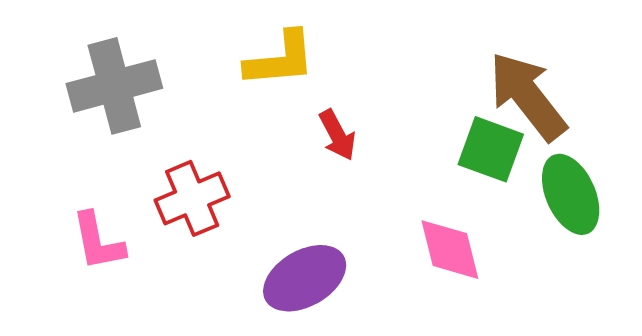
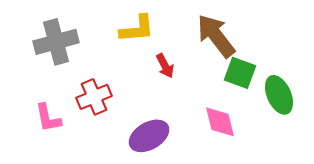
brown arrow: (528, 96) -> (216, 36), moved

